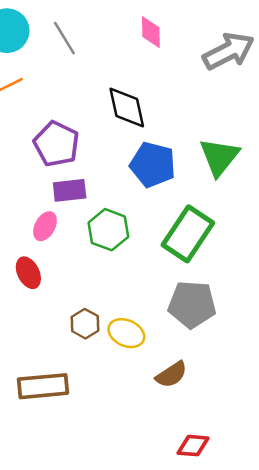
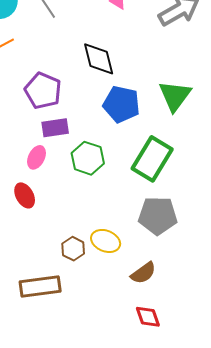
brown hexagon: (85, 324) -> (73, 249), moved
red diamond: (193, 446) -> (148, 317), moved, turned 68

